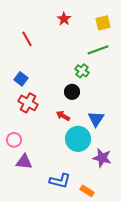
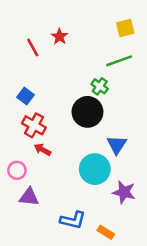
red star: (64, 19) -> (60, 36), moved
black circle: (72, 92) -> (87, 112), size x1.6
red arrow: (63, 116) -> (42, 150), moved

